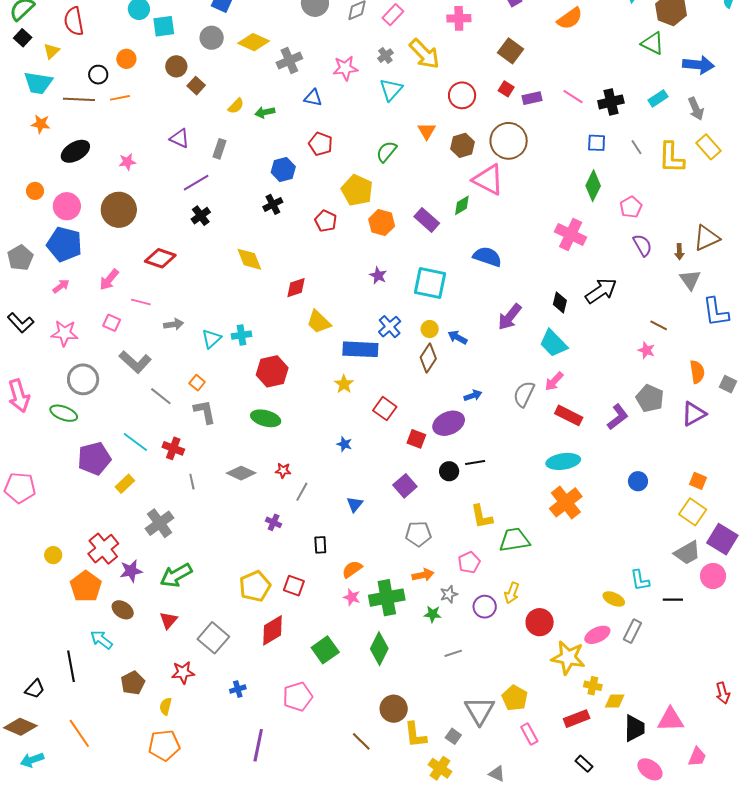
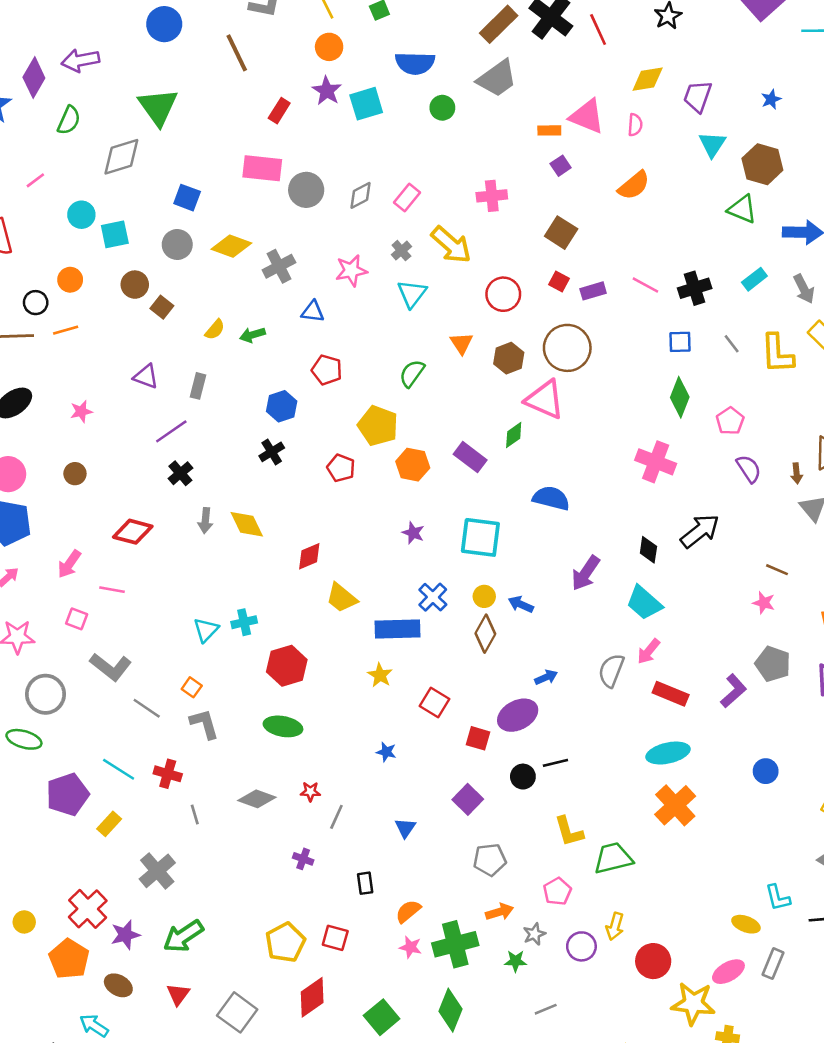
brown circle: (119, 210) -> (75, 474), size x0.5
gray arrow: (174, 324) -> (205, 521), moved, turned 108

